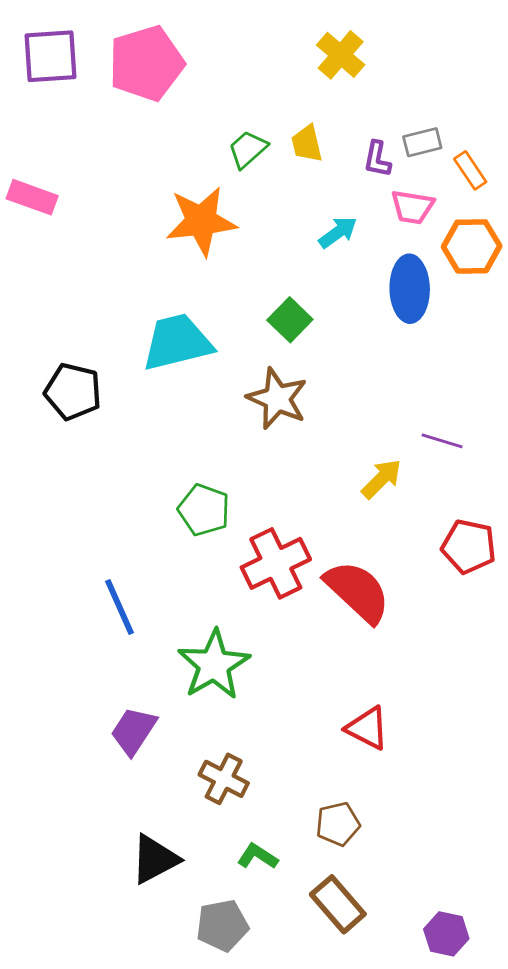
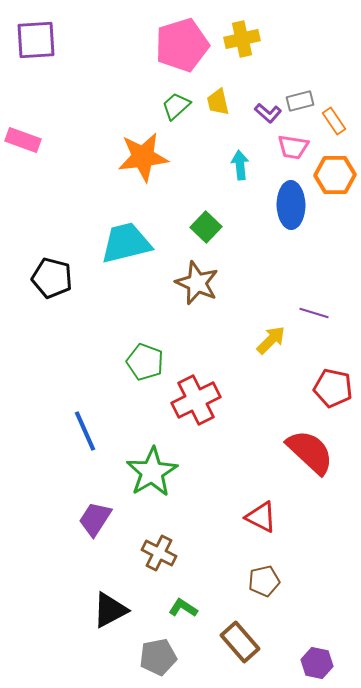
yellow cross: (341, 55) -> (242, 39), turned 36
pink pentagon: (146, 63) -> (182, 45), moved
purple L-shape: (377, 159) -> (268, 113), turned -60
cyan arrow: (338, 232) -> (240, 165), turned -60
red semicircle: (358, 592) -> (310, 452), moved
brown pentagon: (338, 824) -> (264, 581), moved

